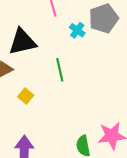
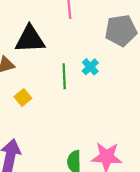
cyan cross: (77, 30) -> (90, 67), moved

